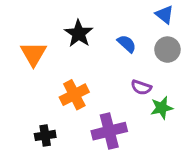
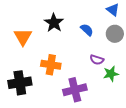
orange cross: (74, 95) -> (51, 65), turned 36
black cross: (45, 135) -> (20, 83), moved, size x1.6

